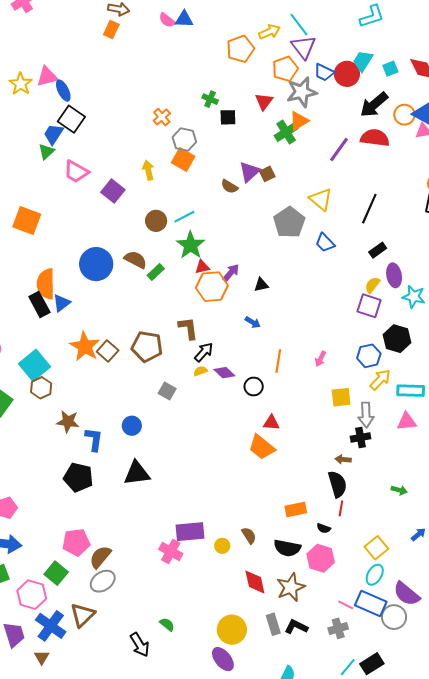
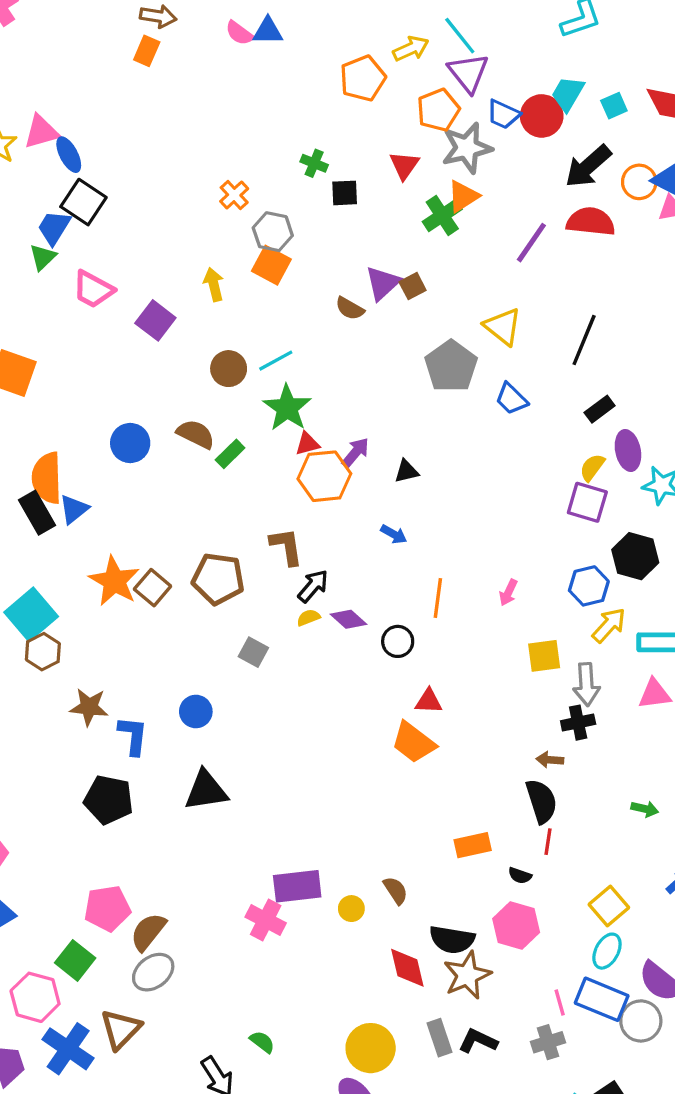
blue circle: (96, 264) -> (130, 443), size x0.7
black semicircle: (287, 548) -> (452, 940), moved
pink line: (346, 605) -> (560, 1003), turned 49

